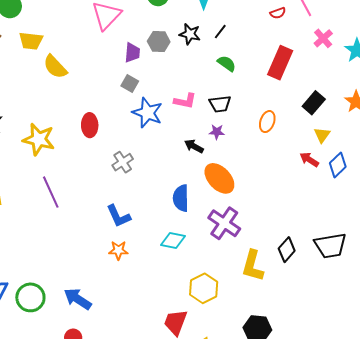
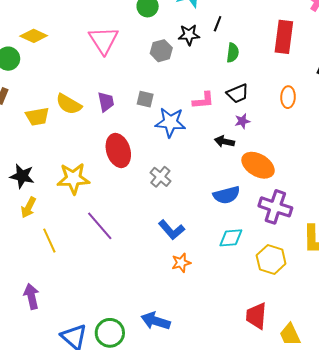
yellow trapezoid: (31, 41) -> (37, 117), moved
purple trapezoid: (132, 53) -> (106, 102), moved
green semicircle: (227, 63) -> (233, 53), turned 78
red ellipse: (90, 125) -> (118, 150), size x1.4
blue semicircle: (181, 198) -> (227, 195), turned -88
yellow hexagon: (204, 288) -> (271, 260), moved

